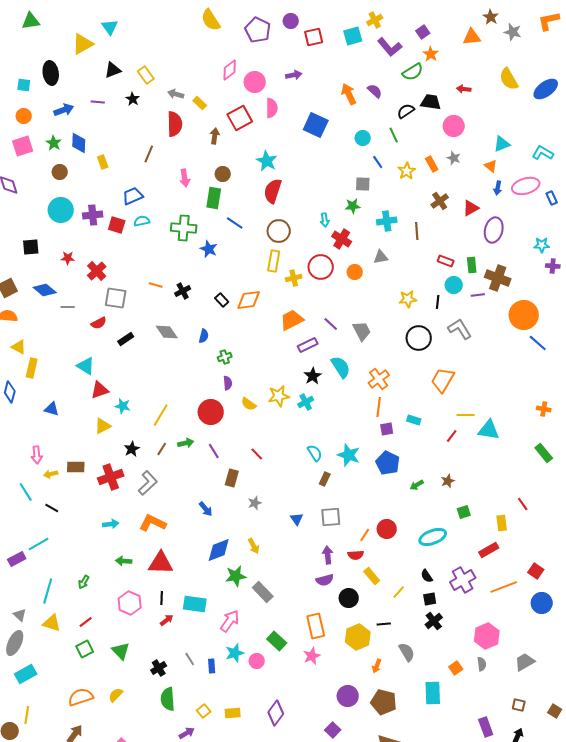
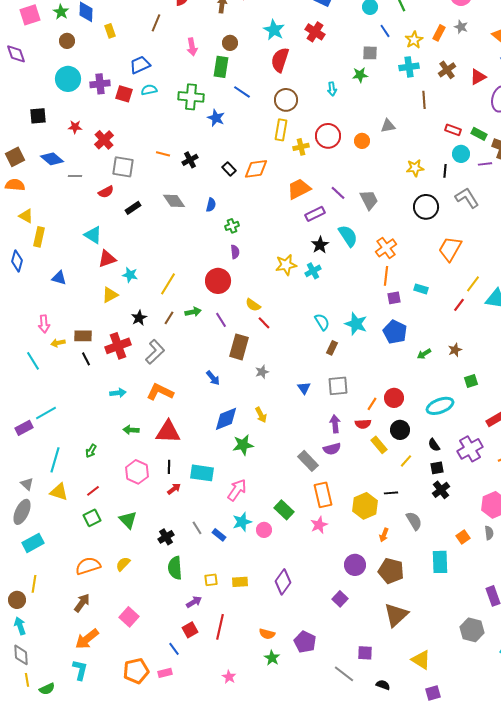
orange rectangle: (432, 164) -> (439, 33), turned 56
cyan cross: (387, 221) -> (409, 67), moved
red cross: (342, 239) -> (315, 32), moved
green rectangle: (472, 265) -> (479, 134), turned -56
yellow semicircle: (249, 404) -> (253, 305), moved
yellow line: (466, 415) -> (473, 284), turned -54
brown rectangle: (232, 478) -> (239, 347), size x1.4
black line: (52, 508) -> (86, 359), moved, turned 32
gray rectangle: (263, 592) -> (308, 461), moved
black circle: (349, 598) -> (400, 430), moved
blue rectangle: (212, 666) -> (219, 535), turned -48
yellow square: (204, 711) -> (211, 580), turned 32

